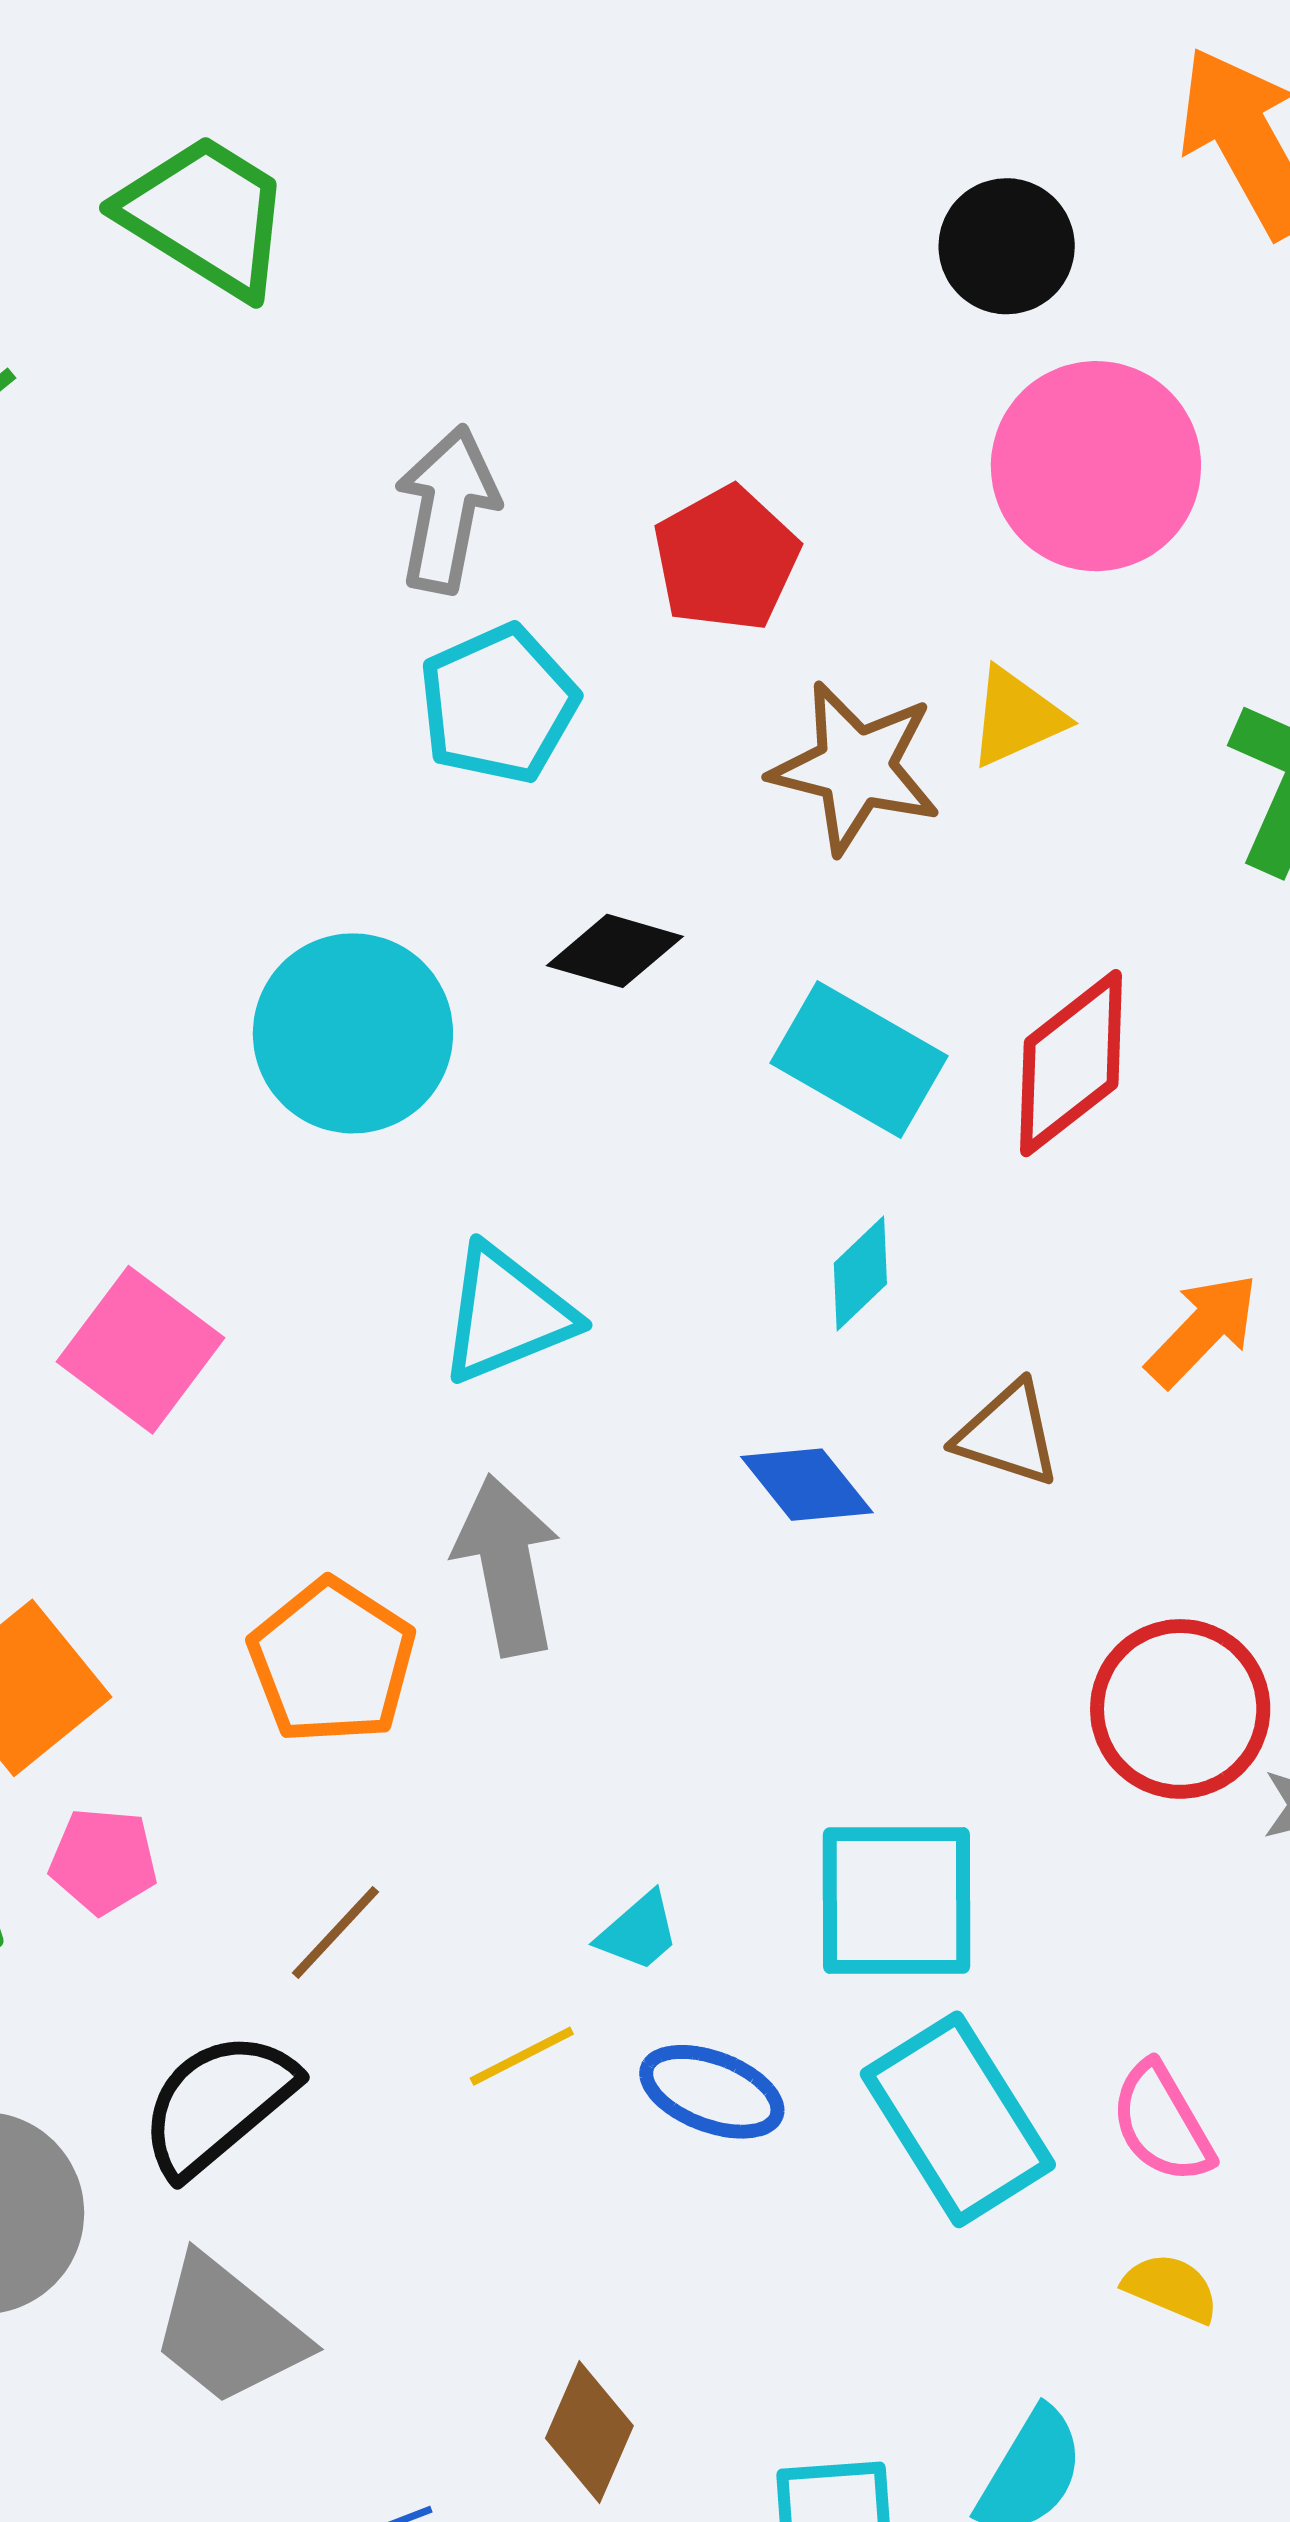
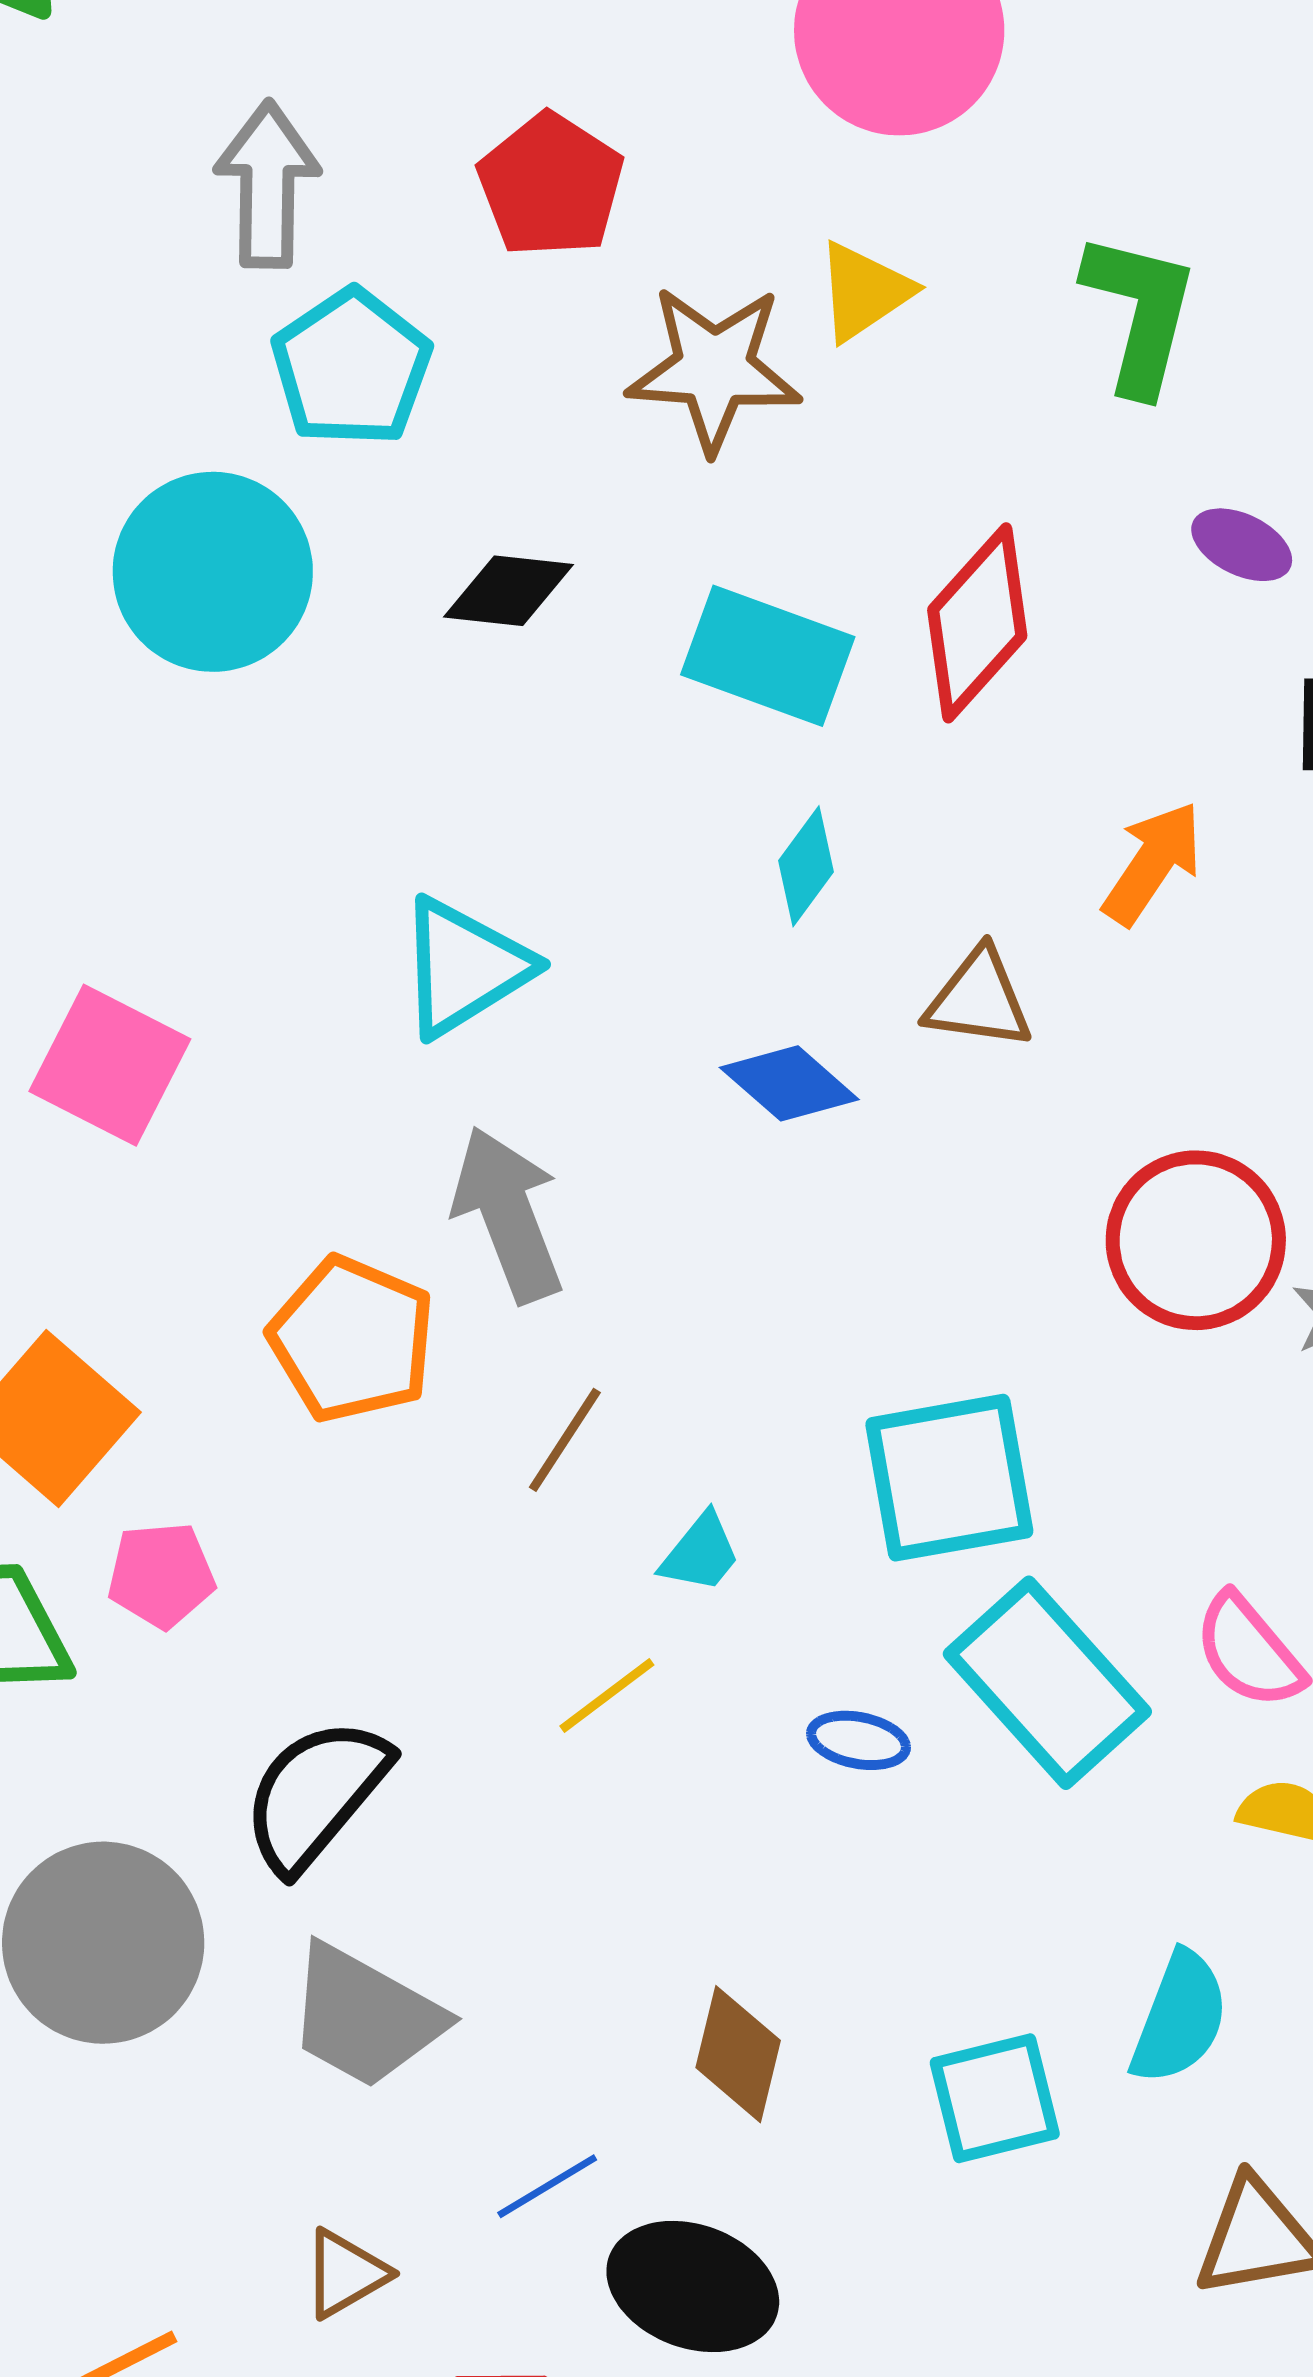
cyan circle: (353, 1033) -> (213, 572), moved
brown line: (336, 1932) -> (565, 1440), moved
blue ellipse: (712, 2092) -> (859, 1740), moved, size x0.7

